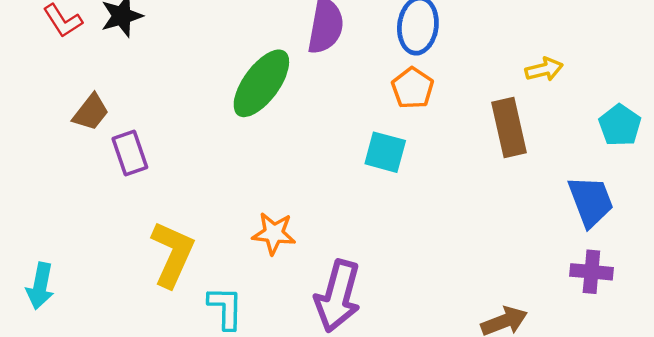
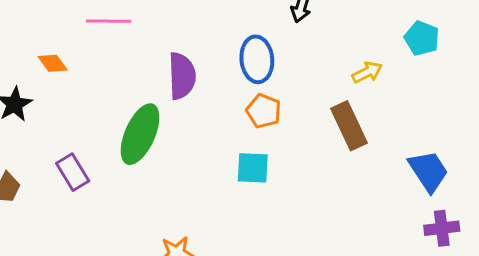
cyan pentagon: (620, 125) -> (422, 38), moved
purple rectangle: (130, 153) -> (73, 172), moved

